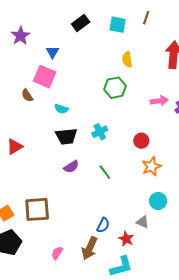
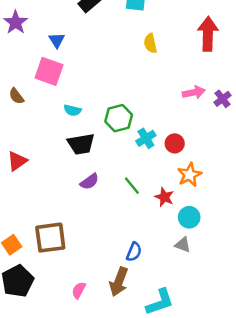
green hexagon: (115, 88) -> (119, 118), moved
brown semicircle: (27, 95) -> (16, 96), moved
cyan cross: (100, 132) -> (146, 138), moved
cyan circle: (158, 201) -> (189, 217), moved
red star: (126, 239) -> (164, 197), moved

